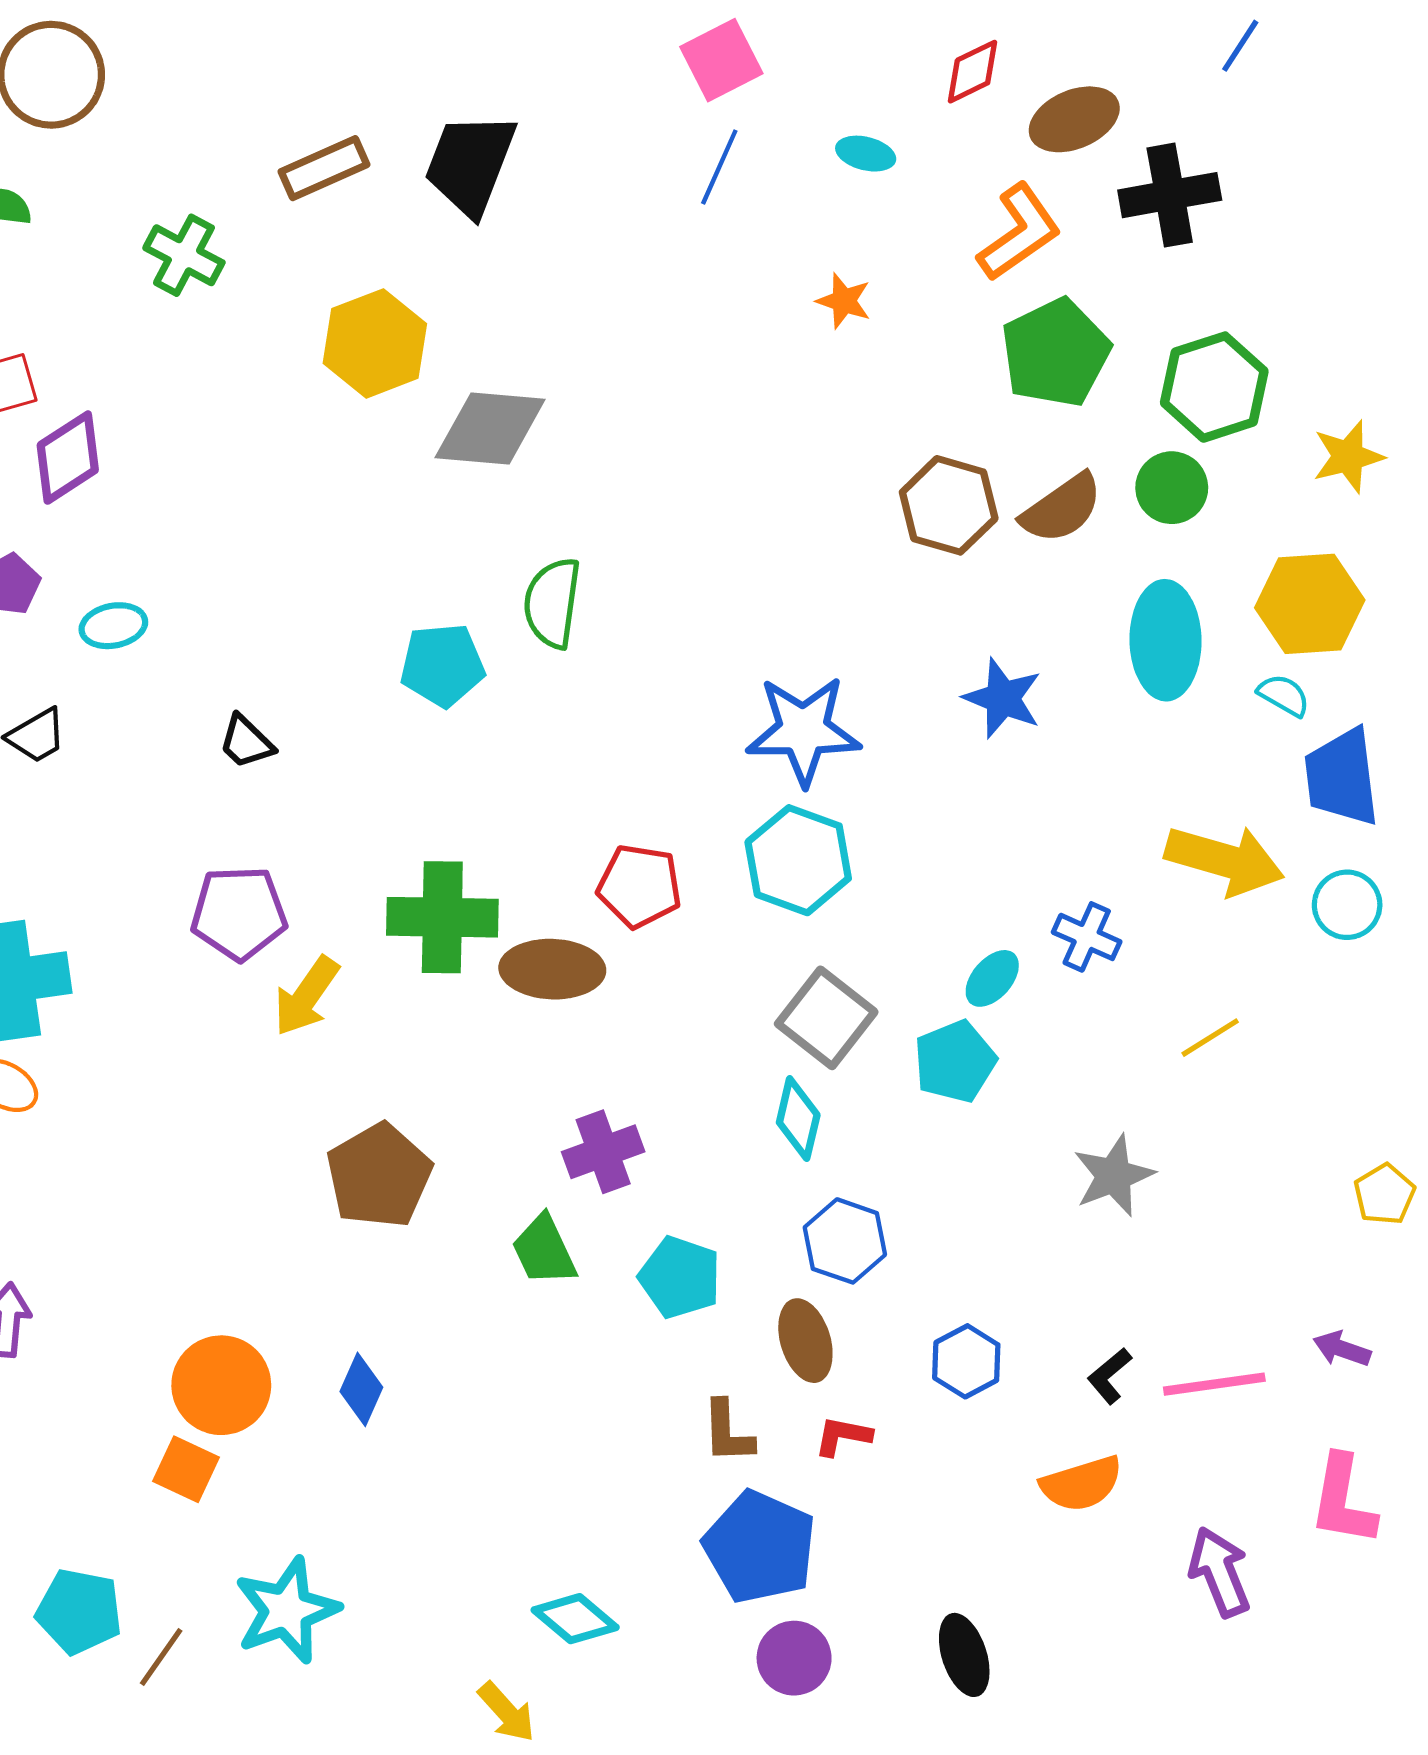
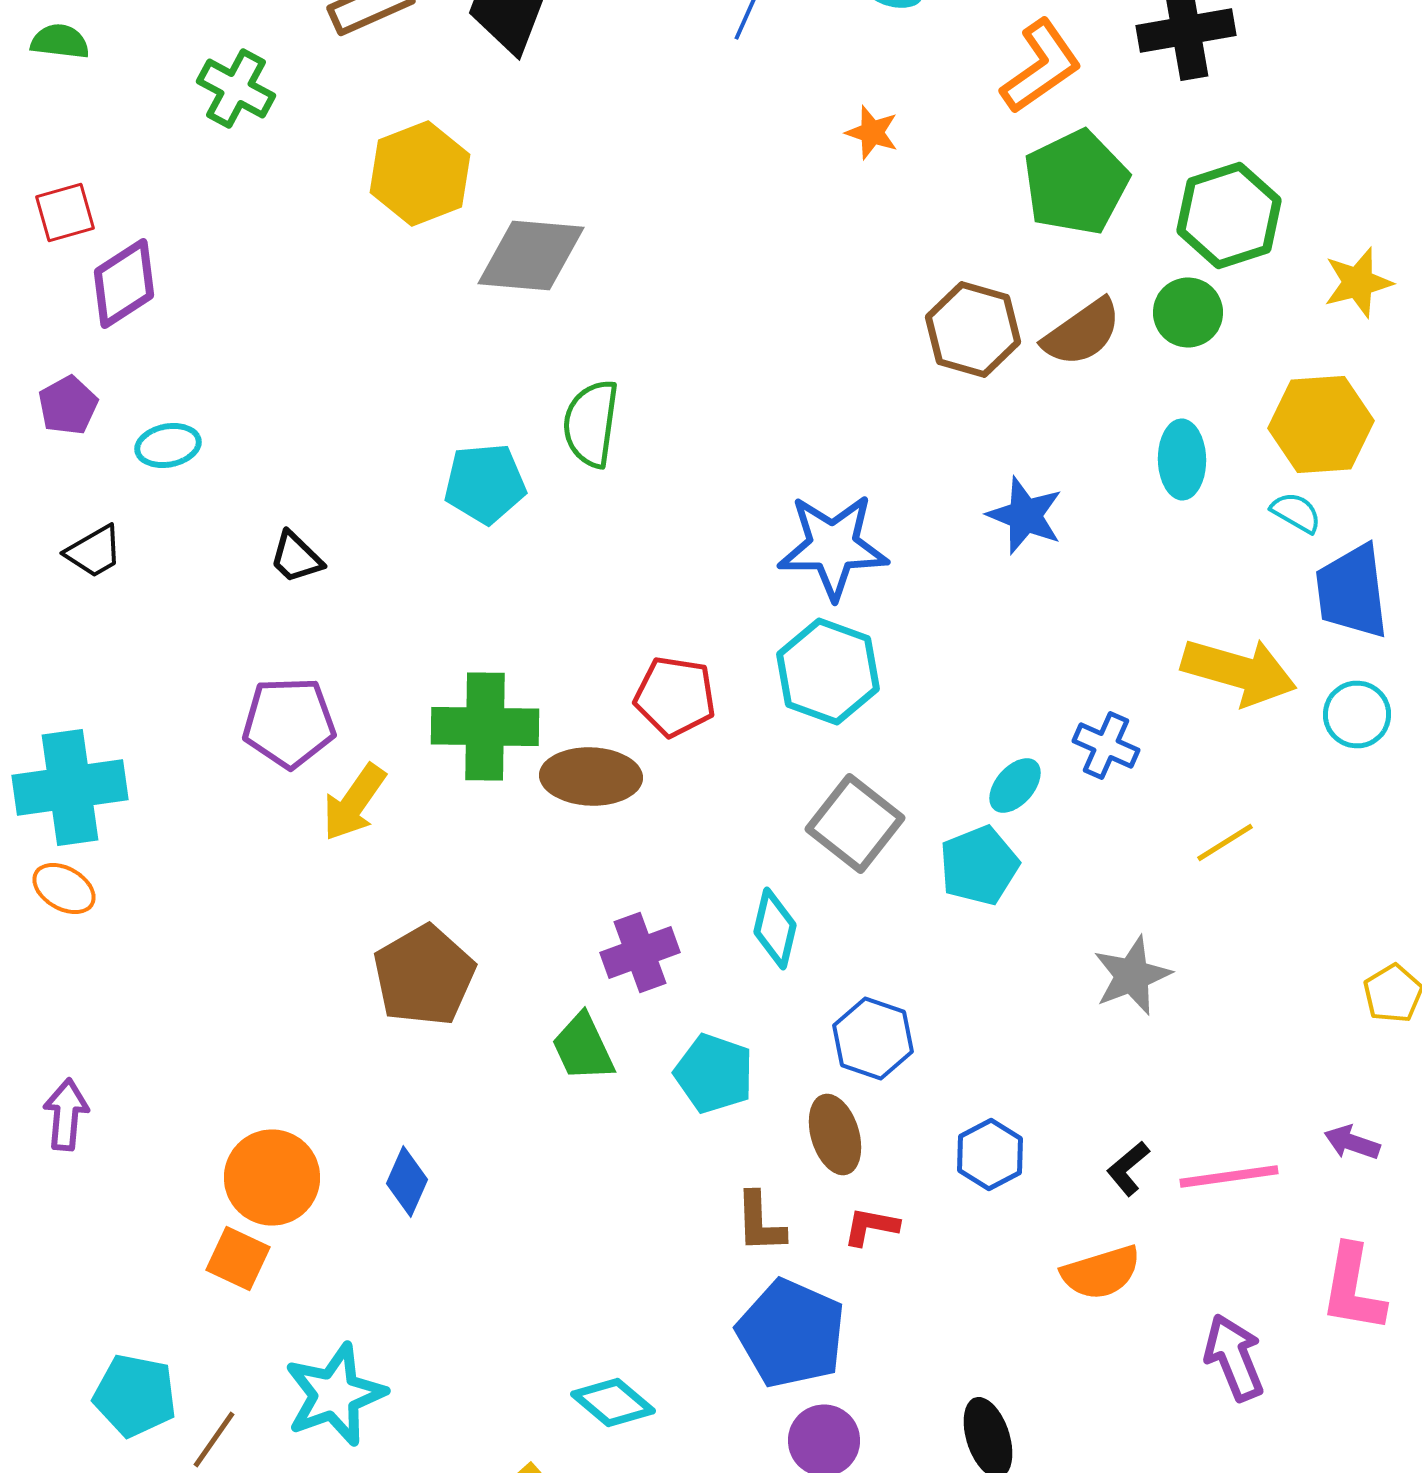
cyan ellipse: (1166, 640) -> (1182, 460), size x0.7
cyan diamond: (798, 1119) -> (775, 928), moved

